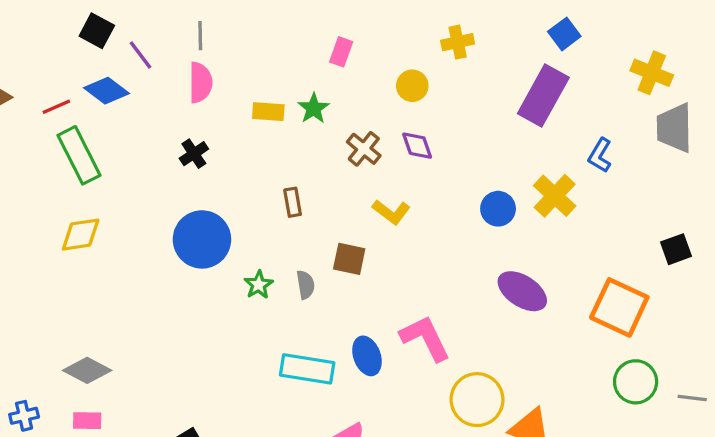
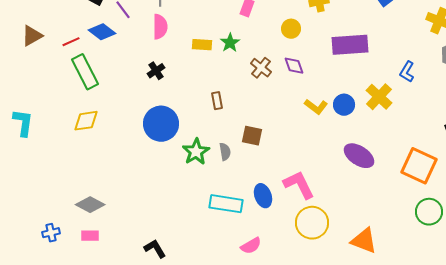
purple rectangle: (543, 95) -> (350, 45), moved, turned 57
yellow L-shape: (391, 212) -> (316, 107), moved
green star: (259, 285) -> (196, 152), size x1.5
yellow circle: (477, 400) -> (312, 223), moved

